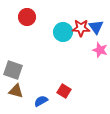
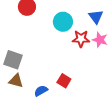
red star: (81, 28) -> (81, 39), moved

